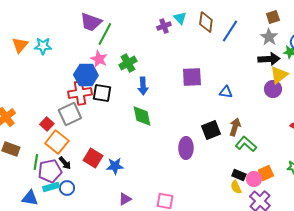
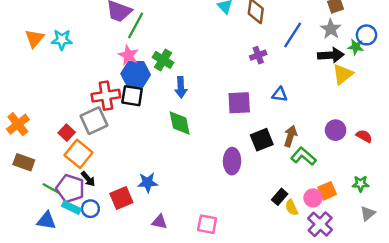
purple cross: (164, 26) -> (258, 55), moved
blue line: (230, 31) -> (293, 35), moved
green cross: (128, 63) -> (163, 60), turned -30
blue hexagon: (86, 75) -> (136, 74), moved
purple square: (192, 77) -> (239, 103), moved
purple circle: (273, 89) -> (336, 130), moved
red square: (93, 158) -> (121, 198), moved, turned 36
green line: (36, 162) -> (51, 188), moved, turned -70
purple pentagon: (50, 171) -> (70, 188), turned 30
black rectangle: (239, 175) -> (280, 197), moved, turned -72
cyan rectangle: (51, 187) -> (71, 207), turned 42
purple triangle: (125, 199) -> (159, 222), turned 40

